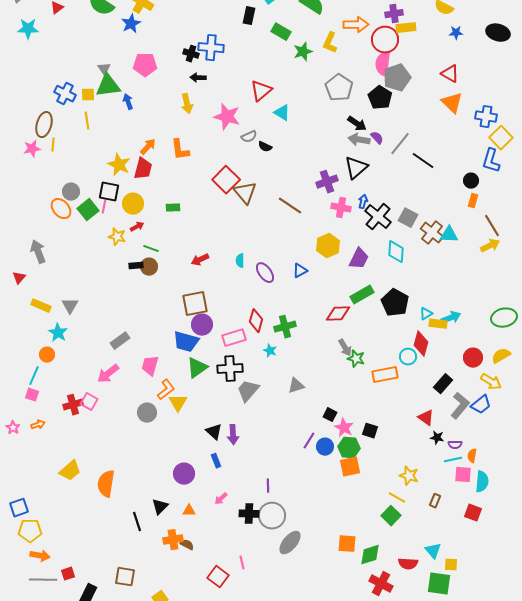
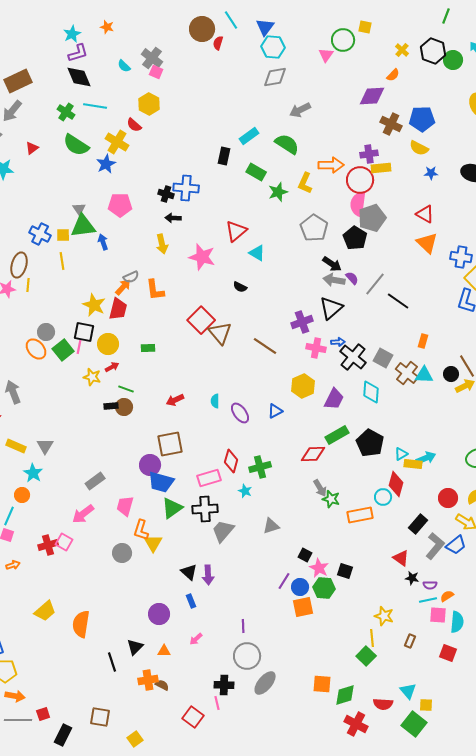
gray semicircle: (249, 137) -> (131, 277), moved
black circle: (471, 181) -> (451, 374), moved
orange rectangle: (473, 201) -> (423, 341), moved
blue arrow: (363, 202) -> (338, 342), turned 72
purple circle: (202, 325) -> (150, 465), moved
orange L-shape: (166, 390) -> (141, 530), turned 145
orange semicircle: (472, 456) -> (447, 596), turned 48
orange square: (350, 467) -> (303, 607), moved
yellow line: (397, 498) -> (372, 638), turned 54
black cross: (249, 514) -> (224, 685), moved
green square: (439, 584) -> (414, 724), turned 30

